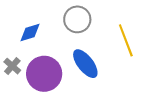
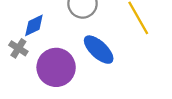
gray cross: (12, 66) -> (18, 48), moved

